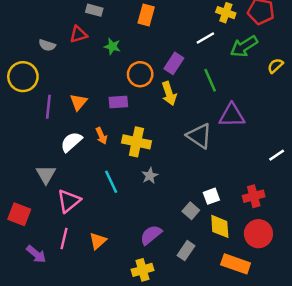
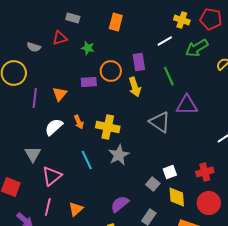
purple rectangle: (174, 63) -> (139, 62), turned -42
purple rectangle: (118, 102) -> (89, 82), moved
gray star: (150, 176) -> (119, 155), size x1.5

